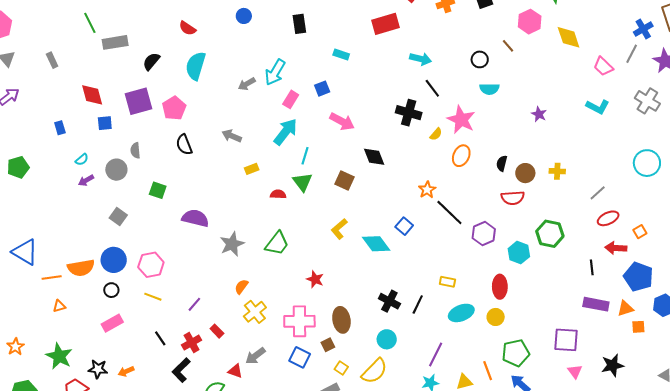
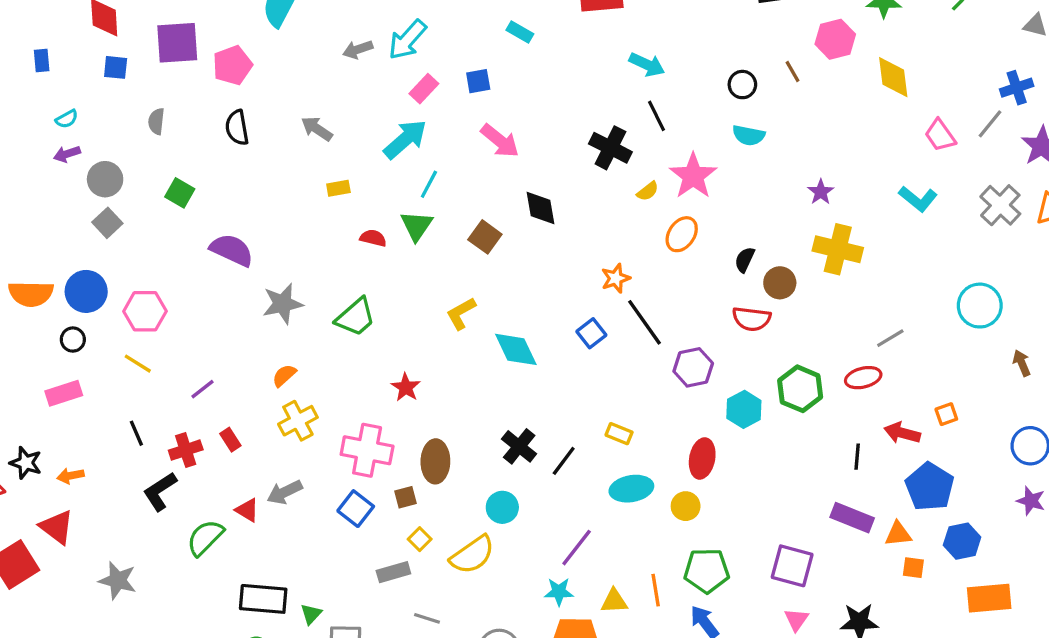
gray circle: (116, 170) -> (105, 179), moved
yellow cross: (557, 171) -> (838, 249), moved, size x1.8
red ellipse: (608, 218) -> (863, 378), moved
blue square: (404, 226) -> (591, 333), moved

